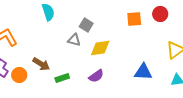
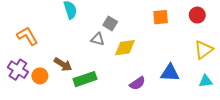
red circle: (160, 14) -> (197, 15), moved
purple semicircle: (96, 76) -> (137, 83), moved
green rectangle: (62, 78) -> (85, 79), size x1.5

